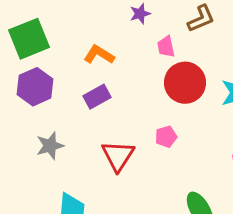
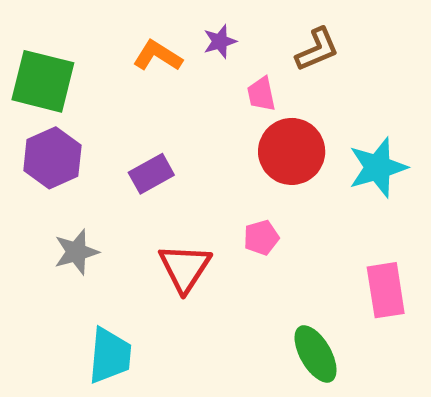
green square: (29, 39) -> (43, 81), turned 36
orange L-shape: (99, 55) -> (158, 56), moved

